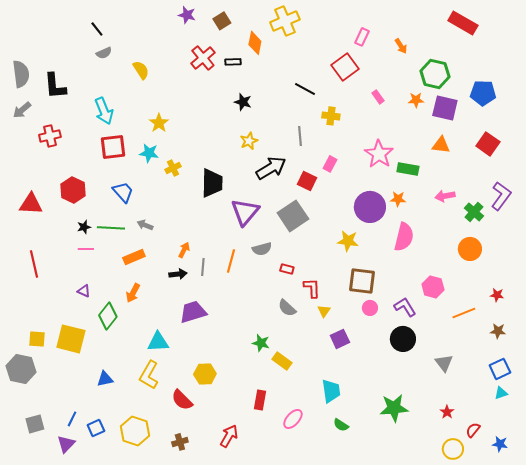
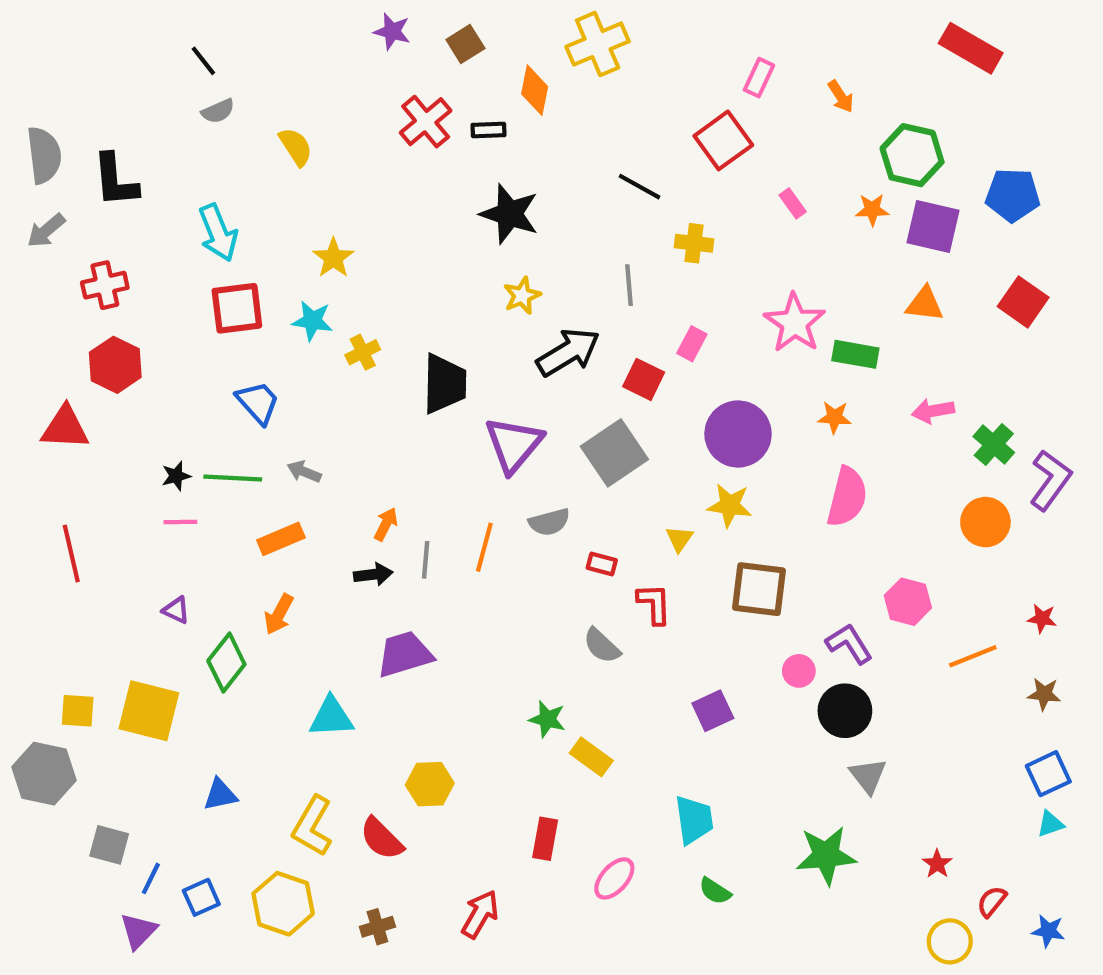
black star: (243, 102) -> (509, 214), size x1.6
red hexagon: (73, 190) -> (115, 365), moved
purple L-shape: (501, 196) -> (1050, 480), moved
purple circle: (370, 207) -> (738, 434), moved
pink circle: (370, 308) -> (799, 671), moved
yellow triangle: (324, 311) -> (679, 539), moved
gray triangle: (444, 363) -> (868, 776), moved
yellow L-shape: (149, 375) -> (312, 826), moved
gray square: (35, 424) -> (109, 845), moved, turned 30

